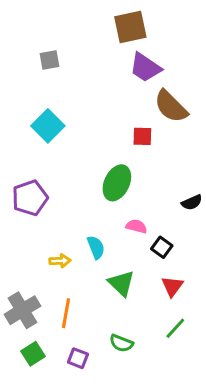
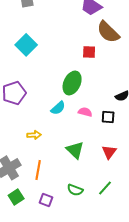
cyan semicircle: (96, 247) -> (58, 108), moved, turned 70
black square: (162, 247) -> (108, 117), moved, turned -32
green line: (175, 328) -> (105, 188), moved

